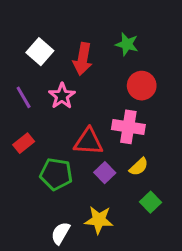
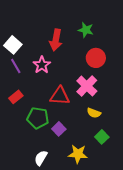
white square: (40, 52) -> (13, 45), moved
pink cross: (128, 127) -> (87, 86), turned 35
yellow semicircle: (139, 167) -> (94, 113), turned 64
purple square: (105, 173) -> (59, 129), moved
yellow star: (99, 220) -> (78, 154), moved

